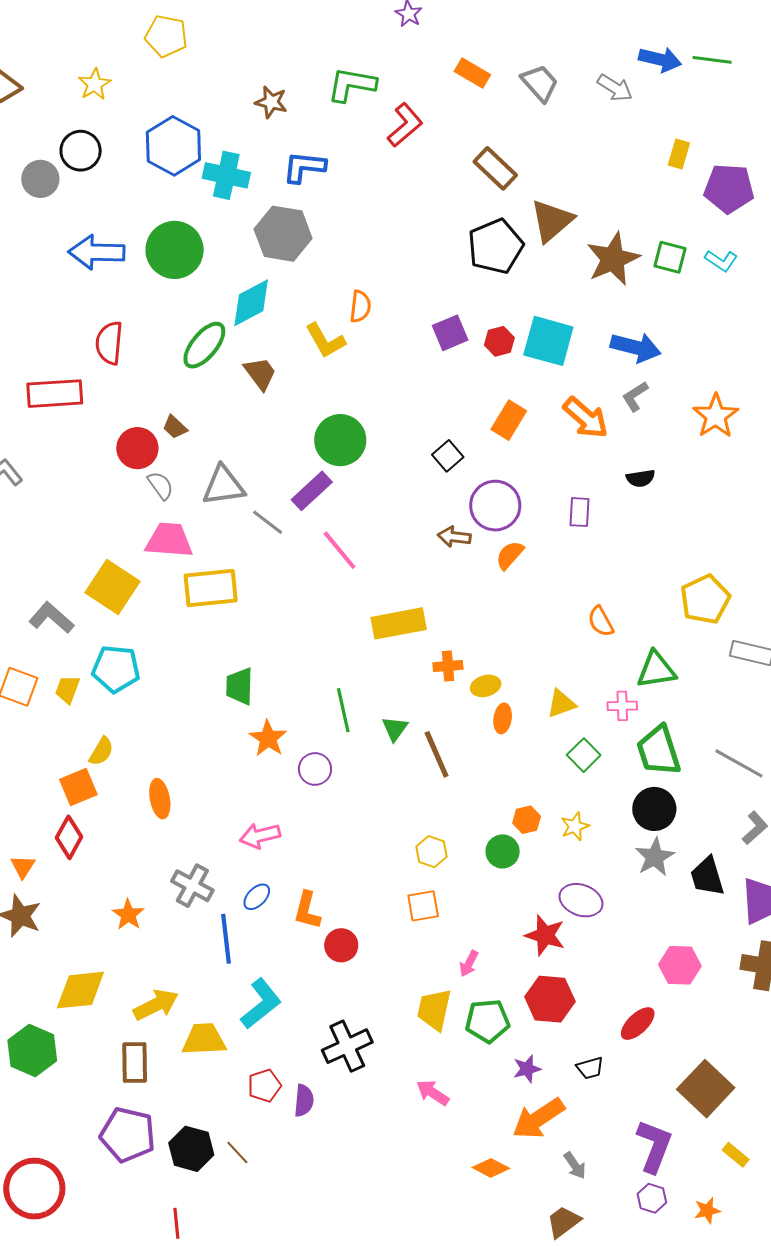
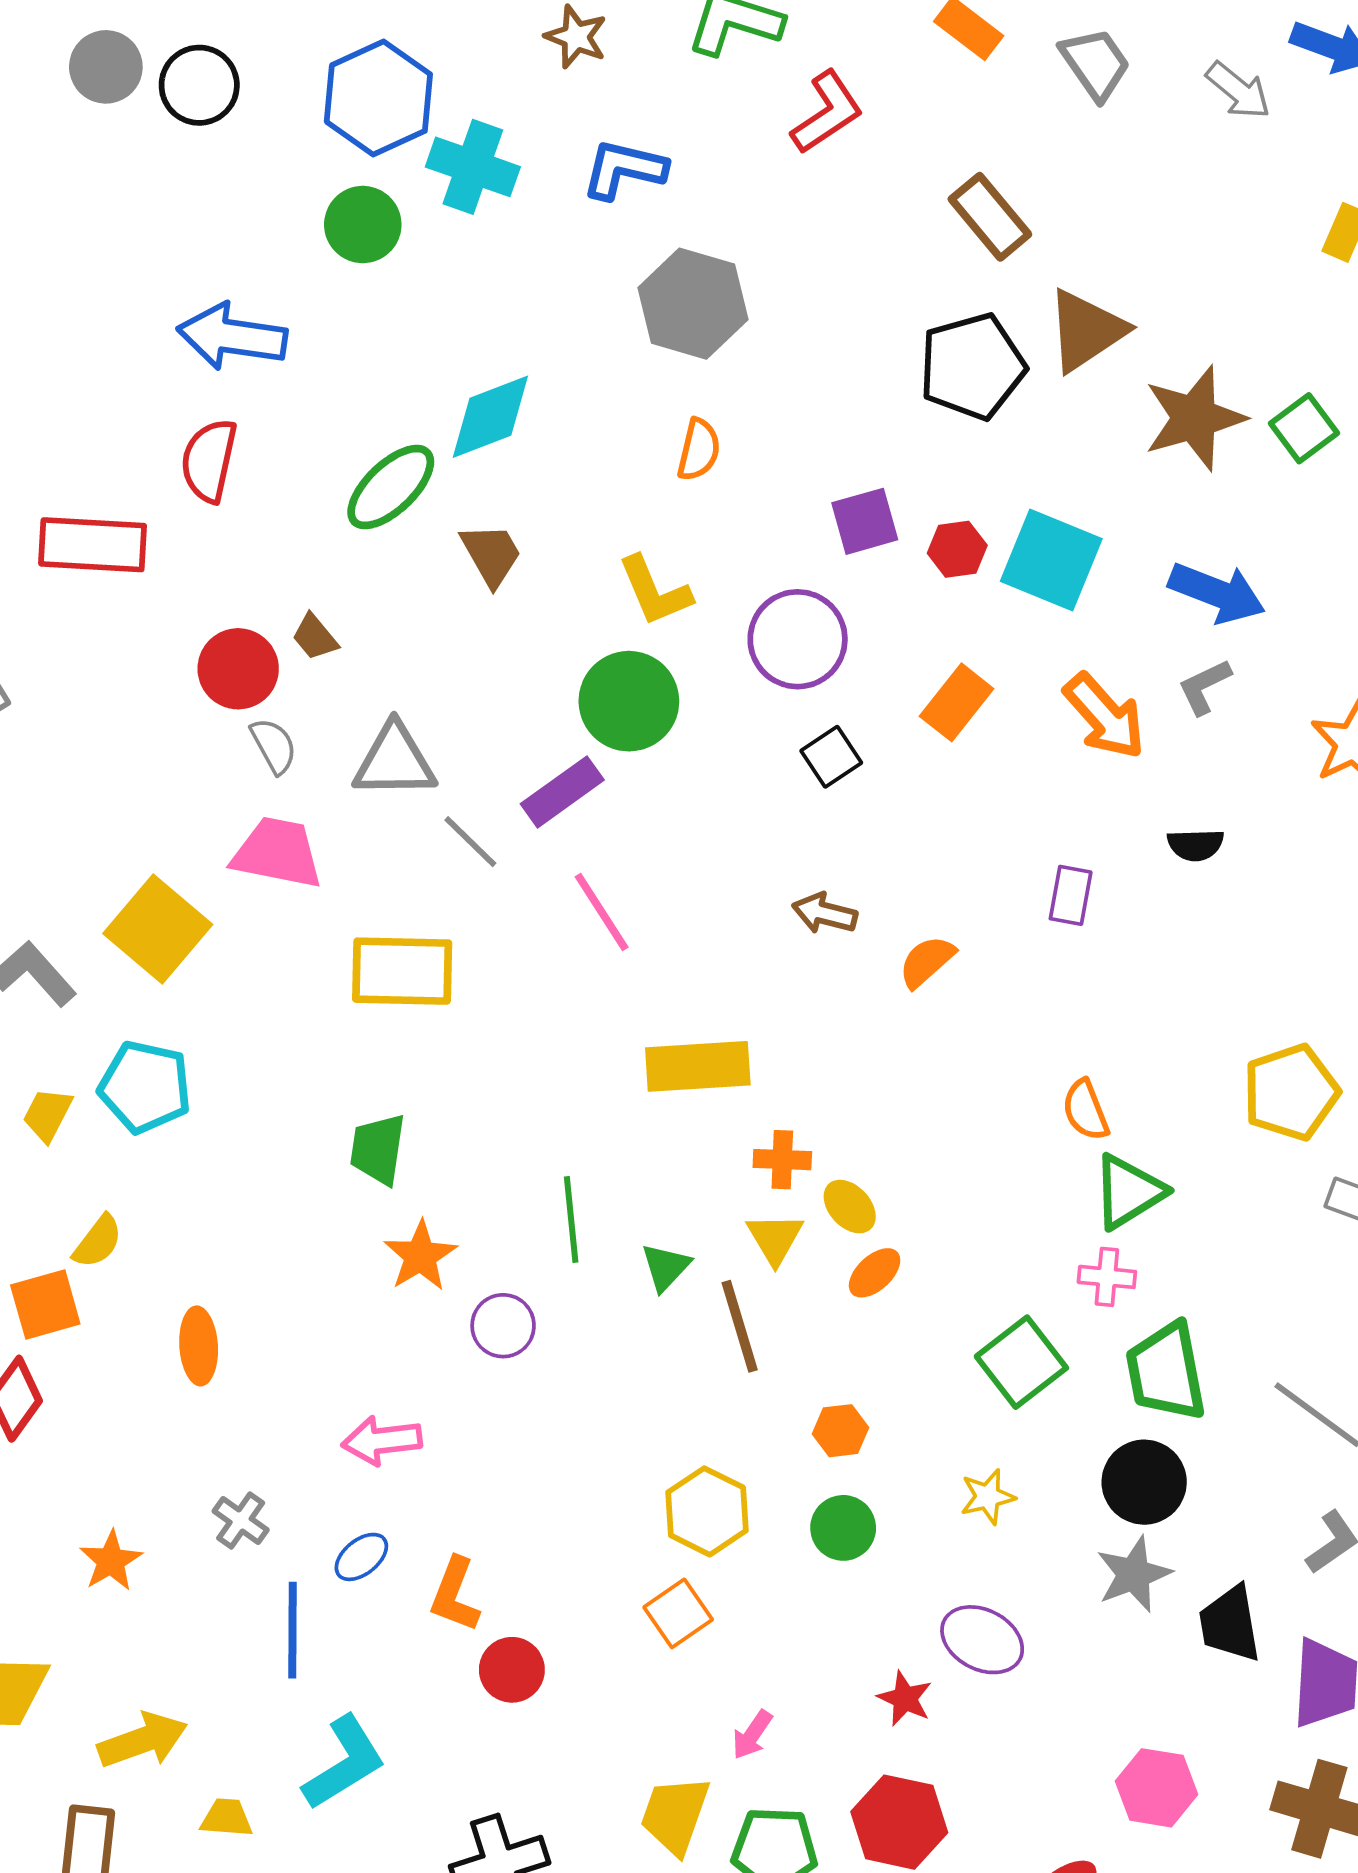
gray circle: (40, 179) -> (106, 67), moved
gray hexagon: (283, 234) -> (693, 304), moved
green circle: (175, 250) -> (363, 225), moved, size x0.7
blue arrow: (97, 252) -> (232, 337), moved
green square: (670, 257) -> (1304, 428), turned 32
yellow L-shape: (325, 341) -> (655, 591), moved
purple circle: (495, 506) -> (798, 639), moved
yellow rectangle: (211, 588) -> (402, 971), moved
green triangle: (656, 670) -> (1128, 1192), moved, turned -30
yellow ellipse: (486, 686) -> (850, 1207), turned 56
yellow triangle: (561, 704) -> (775, 1238), moved, turned -48
orange ellipse: (503, 718) -> (875, 1273), turned 32
green square: (584, 755) -> (1021, 1362), size x1.4
orange hexagon: (527, 820) -> (841, 1431), moved
yellow hexagon: (431, 852) -> (707, 1511), size x1.4
gray cross: (192, 886) -> (241, 1520), size x0.7
orange square: (423, 906) -> (678, 1613), turned -32
red star: (545, 935) -> (905, 1698), size x0.7
yellow trapezoid: (204, 1039) -> (227, 1818), size x0.6

